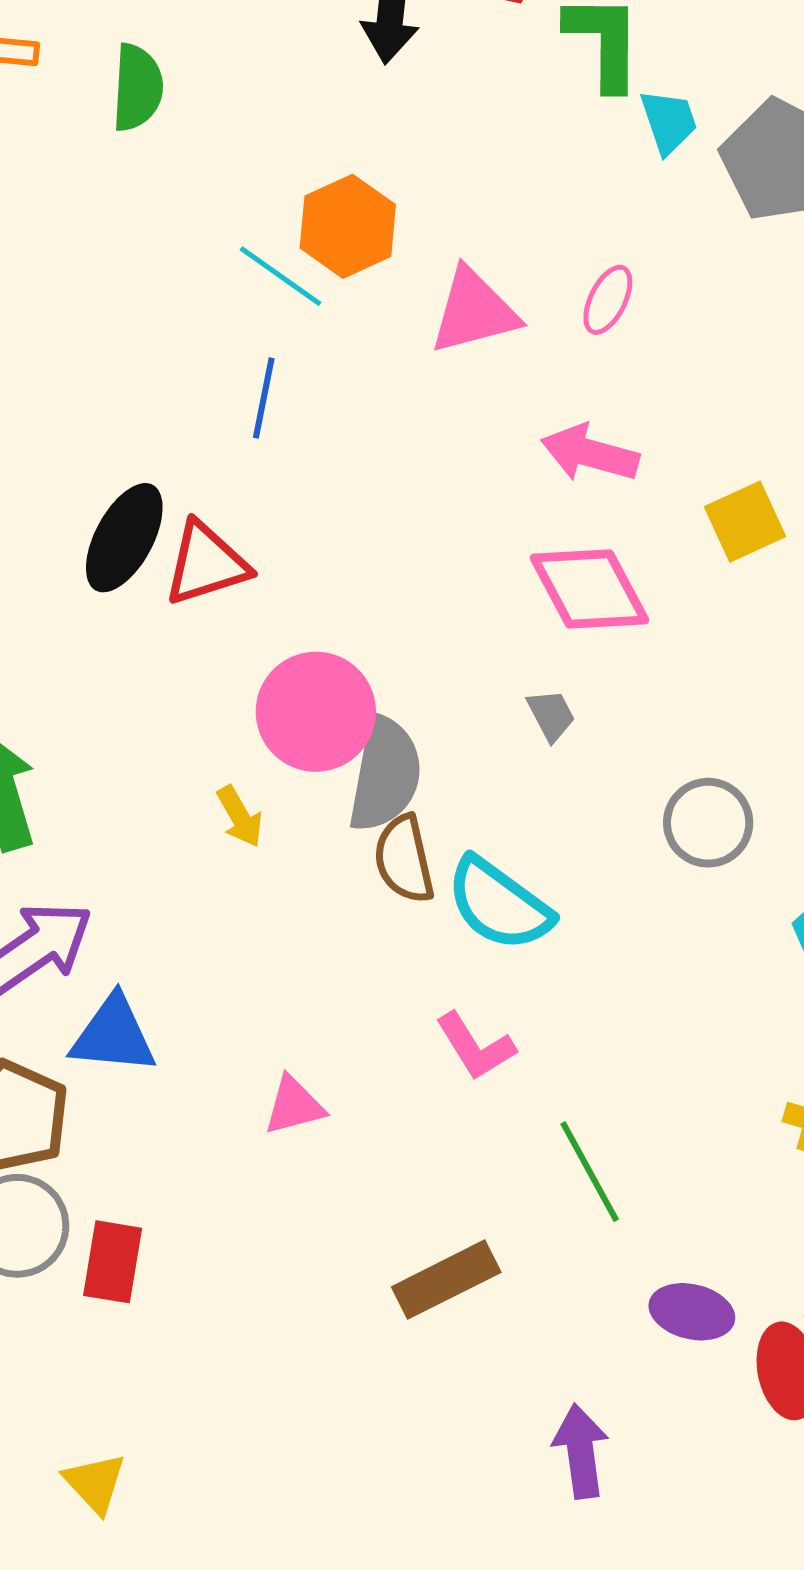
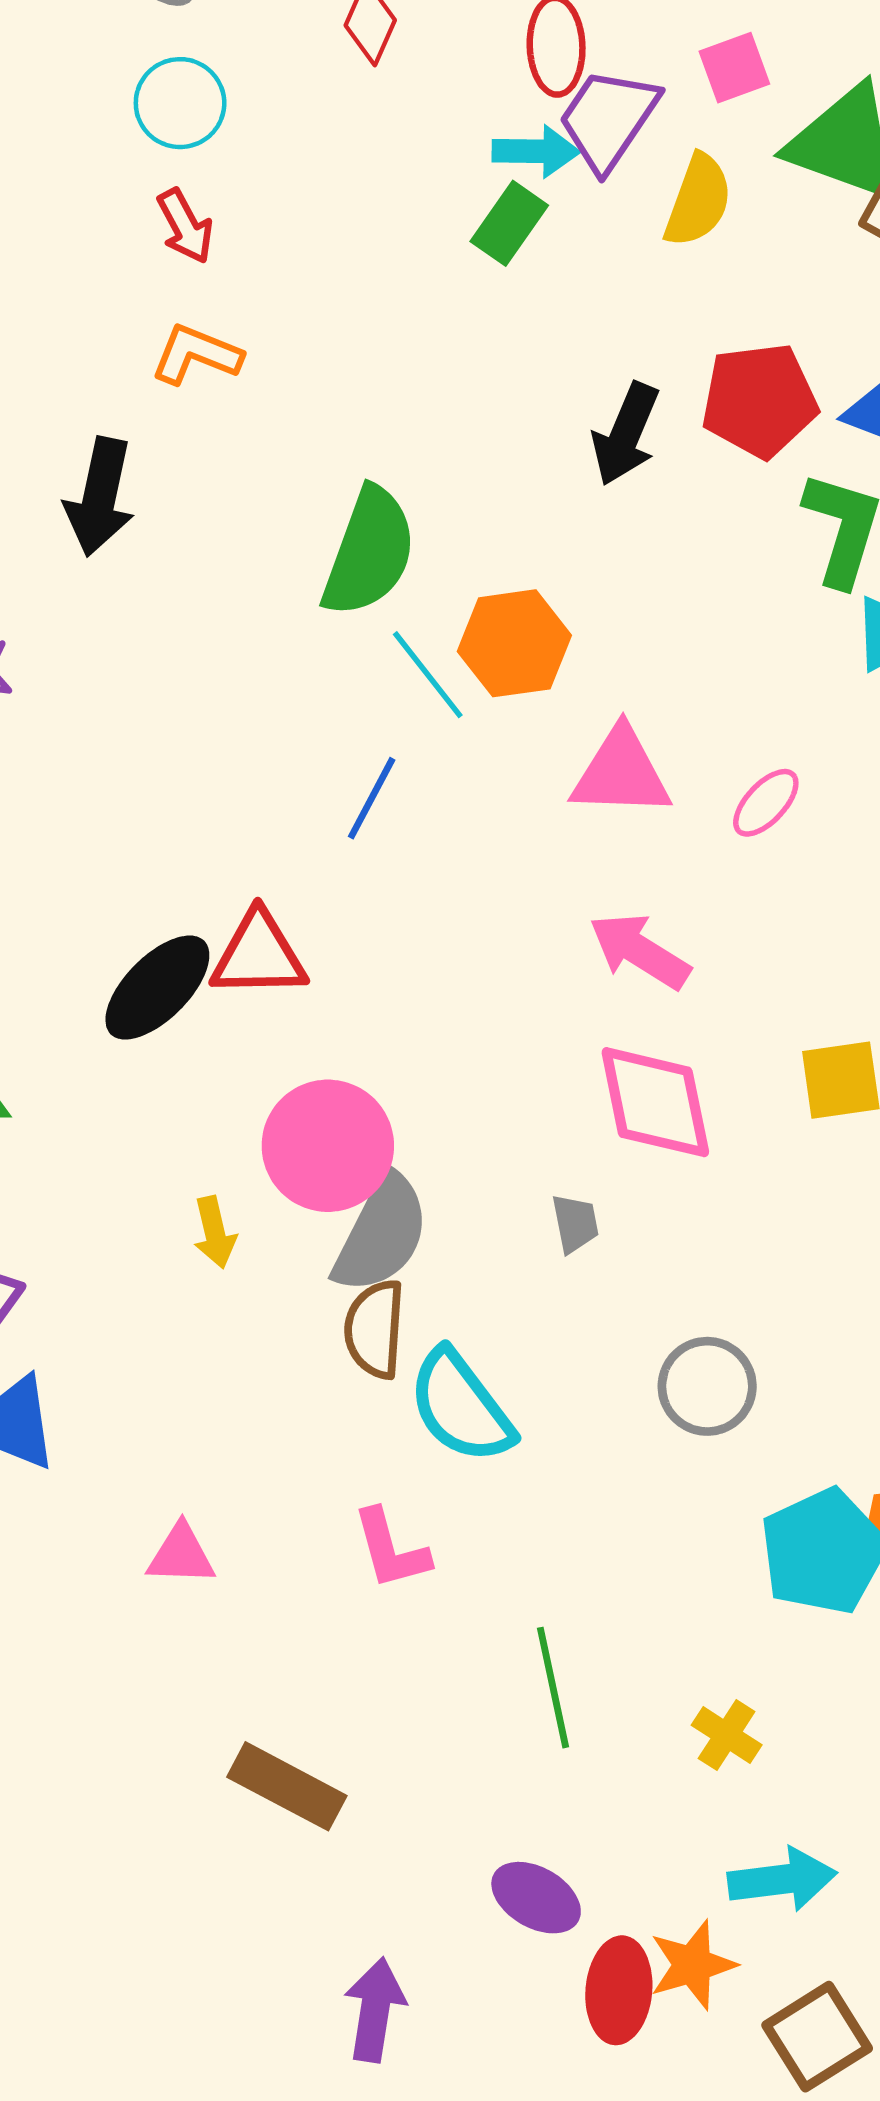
green semicircle: (137, 88) -> (369, 552), moved, size x1.4
pink arrow: (590, 453) -> (640, 951), moved
black ellipse: (124, 538) -> (157, 988), moved
green line: (590, 1172) -> (553, 1688), moved
brown rectangle: (446, 1280) -> (287, 1786), turned 38

